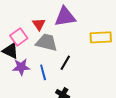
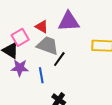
red triangle: (39, 24) -> (42, 27), turned -32
black line: (65, 63) -> (59, 59), moved

